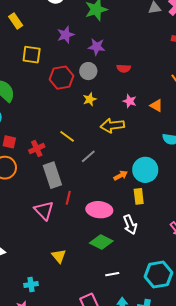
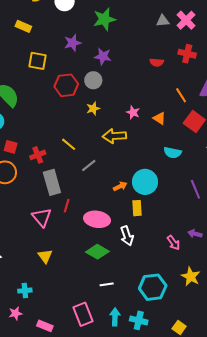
yellow rectangle: (16, 21) -> (23, 26), turned -35
red semicircle: (124, 68) -> (157, 62), moved
yellow triangle: (59, 256) -> (45, 256), moved

